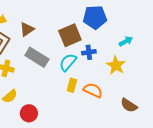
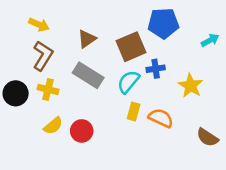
brown triangle: (27, 29) -> (87, 39), moved
cyan arrow: (126, 41) -> (210, 40), moved
red circle: (29, 113) -> (82, 131), moved

